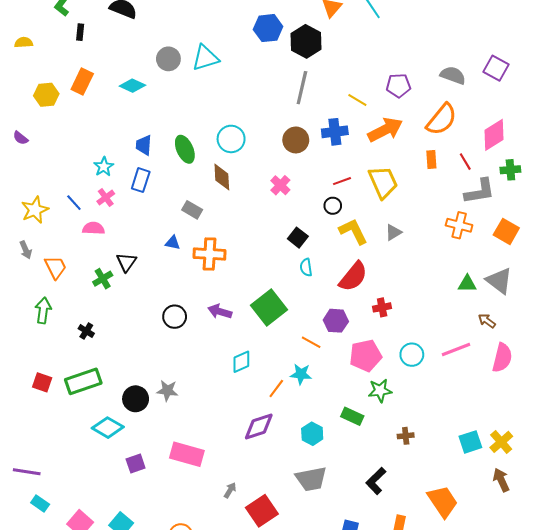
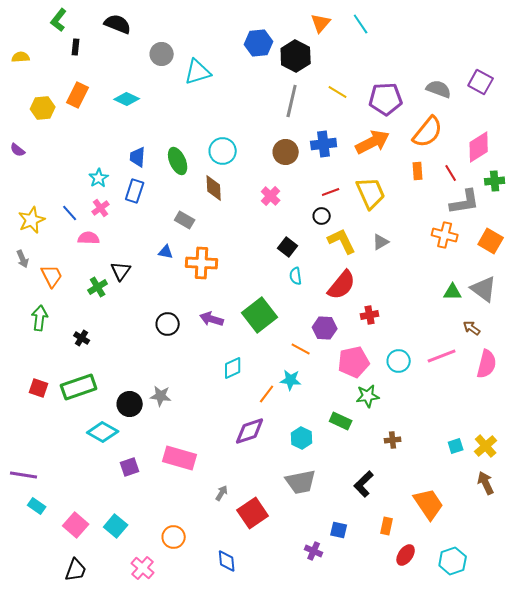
gray circle: (168, 59) -> (162, 54), moved
purple pentagon: (398, 86) -> (386, 99), size x1.4
yellow line: (357, 100) -> (338, 92), moved
cyan square: (470, 442) -> (456, 446), size x0.7

